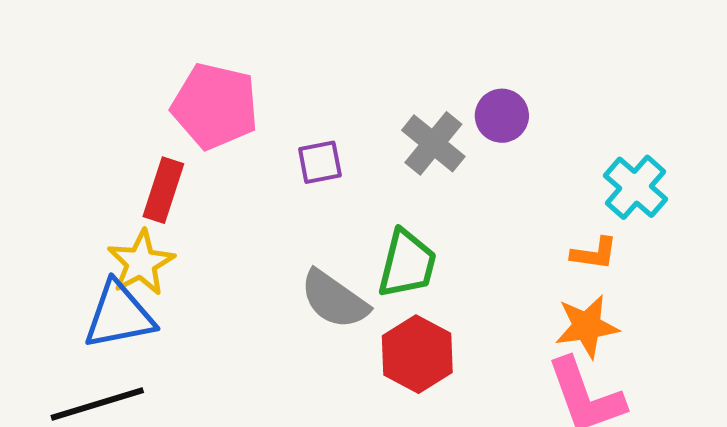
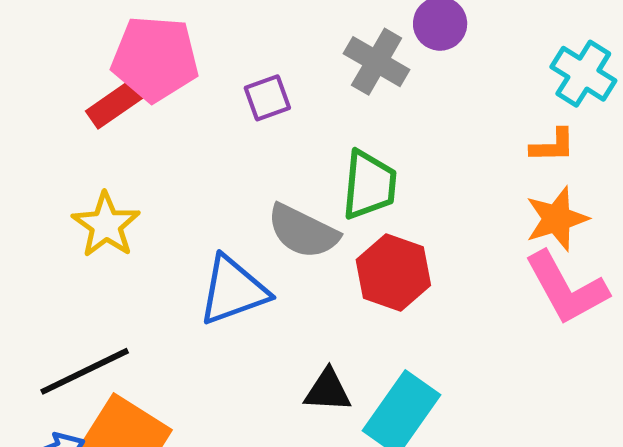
red rectangle: (163, 190) -> (117, 102), moved, turned 46
blue triangle: (119, 315) -> (233, 290), moved

